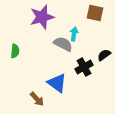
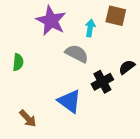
purple star: (42, 17) -> (51, 21), turned -30
cyan arrow: (74, 34) -> (90, 28), moved
brown arrow: (37, 99) -> (28, 118), moved

